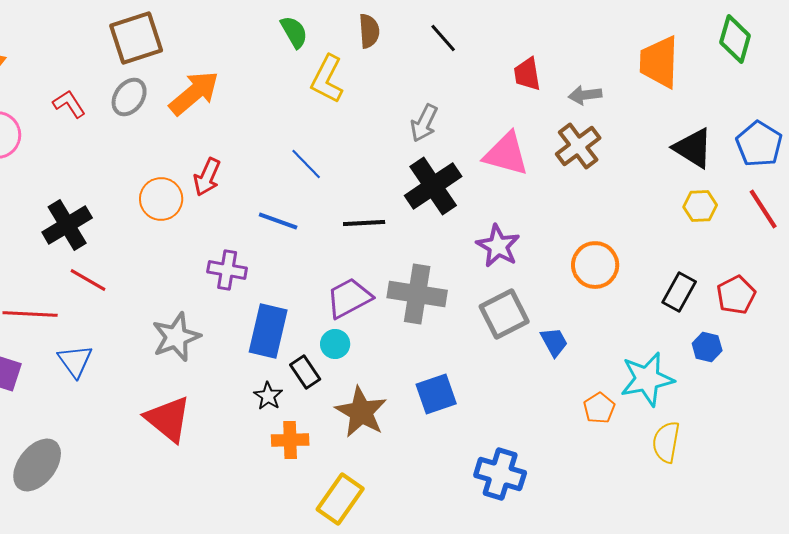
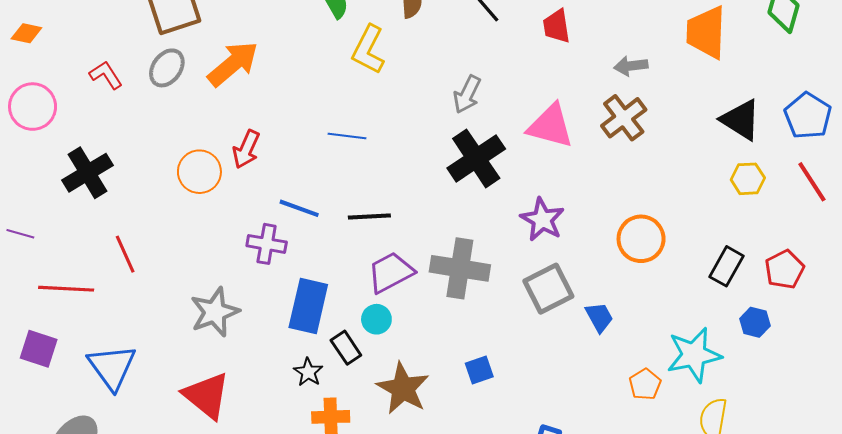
red trapezoid: (527, 74) -> (557, 26), moved
blue line: (306, 164) -> (347, 136), turned -39
blue line: (278, 221) -> (299, 208), moved
black line: (364, 223) -> (369, 216), moved
black cross: (67, 225) -> (88, 173), moved
red line: (88, 280) -> (125, 254), turned 36
blue triangle: (75, 361) -> (112, 367), moved, size x1.4
blue square: (436, 394) -> (479, 370), size x0.7

